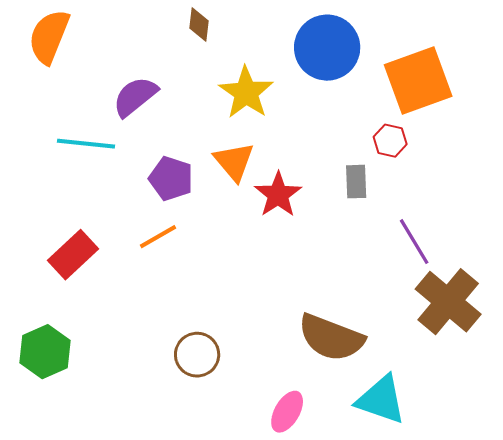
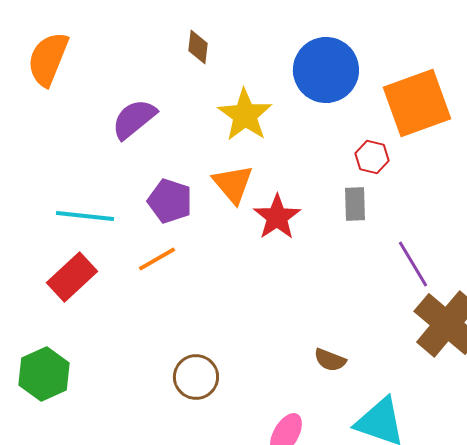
red hexagon: (390, 141) -> (372, 157), moved
cyan line: (86, 144) -> (85, 216), moved
brown semicircle: (331, 338) -> (330, 360), size x0.5

